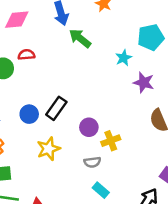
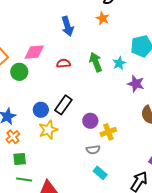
pink diamond: (17, 20) -> (34, 52), moved
green arrow: (80, 38) -> (96, 62), moved, turned 30
red semicircle: (26, 55) -> (63, 63), moved
yellow star: (48, 149) -> (48, 130), moved

